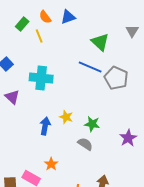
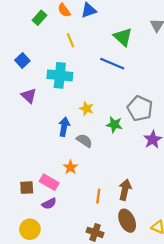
yellow line: (39, 36) -> (70, 40), moved
gray pentagon: (116, 78) -> (140, 109), moved
yellow star: (66, 117) -> (87, 109), moved
gray semicircle: (85, 144) -> (84, 141), moved

